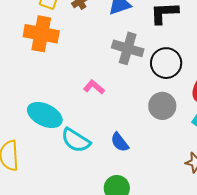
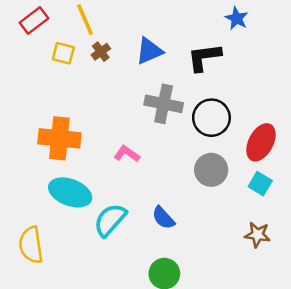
orange cross: (41, 34) -> (59, 138), moved
cyan semicircle: (76, 140) -> (110, 220), turned 104

